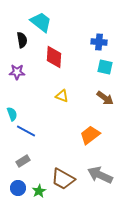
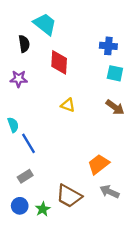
blue line: (26, 131) -> (28, 143), turned 30
orange trapezoid: (90, 135) -> (99, 164), moved
gray arrow: (100, 175) -> (109, 192), size x0.7

